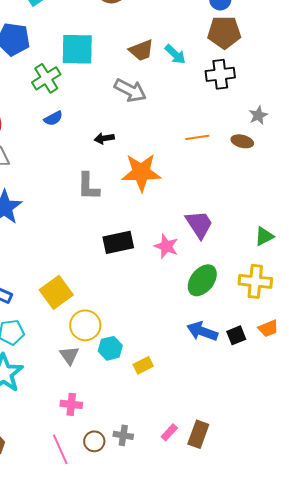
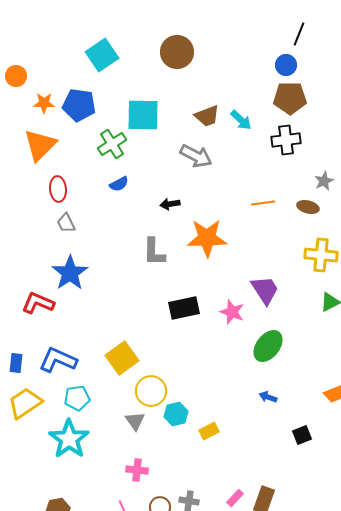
yellow cross: (255, 281) -> (321, 255), moved
blue arrow: (202, 331) -> (268, 397), size x0.6
black square: (236, 335) -> (302, 435), moved

